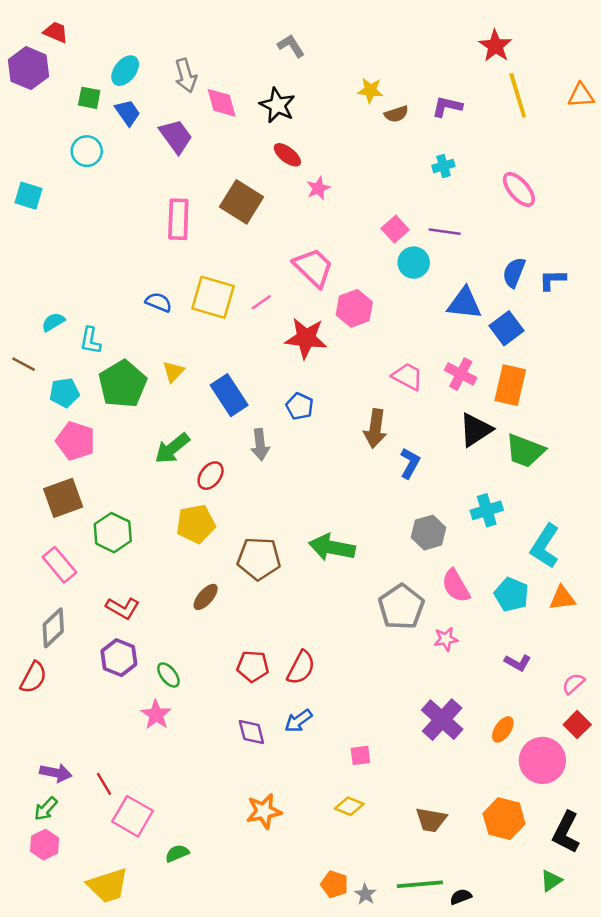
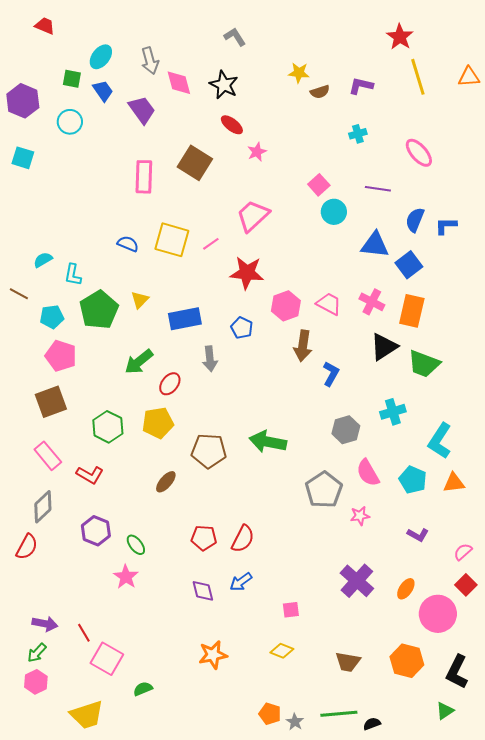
purple hexagon: (28, 68) -> (23, 101), moved
purple line: (445, 232) -> (378, 189), moved
pink trapezoid: (313, 268) -> (253, 216), turned -87
pink hexagon: (354, 308) -> (286, 306), moved
blue rectangle: (229, 395) -> (185, 319), turned -68
green hexagon: (113, 533) -> (108, 427), moved
red L-shape: (123, 608) -> (90, 475), moved

